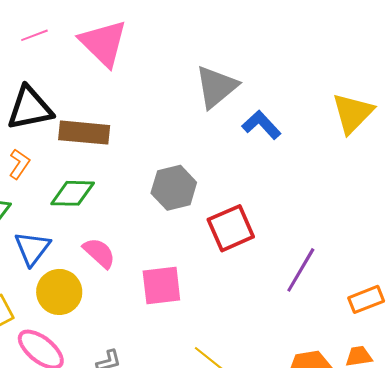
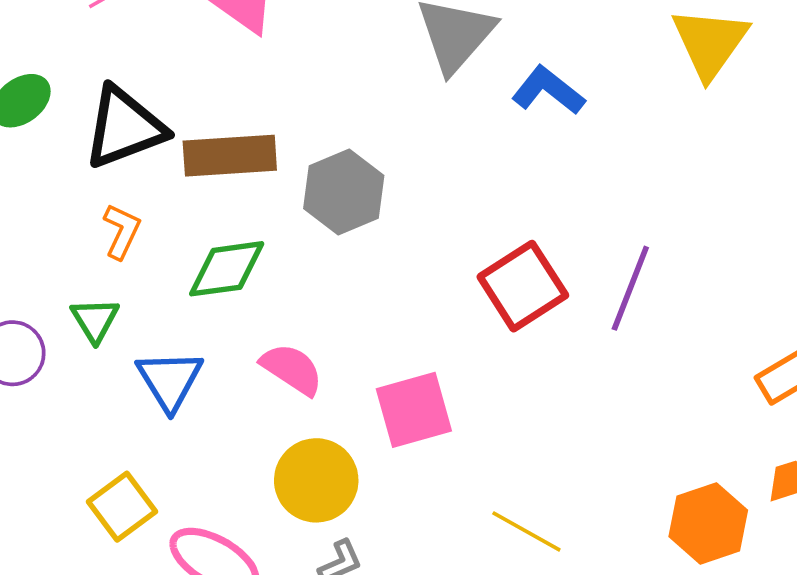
gray hexagon: (174, 188) -> (344, 192), moved
purple line: (301, 270) -> (630, 288), moved
yellow circle: (59, 292) -> (316, 480), moved

